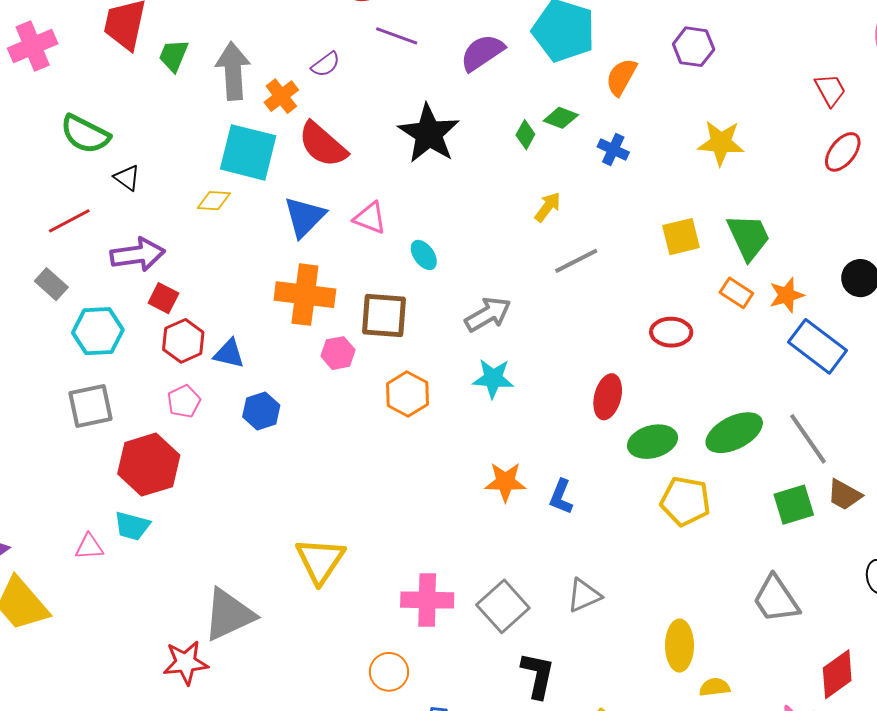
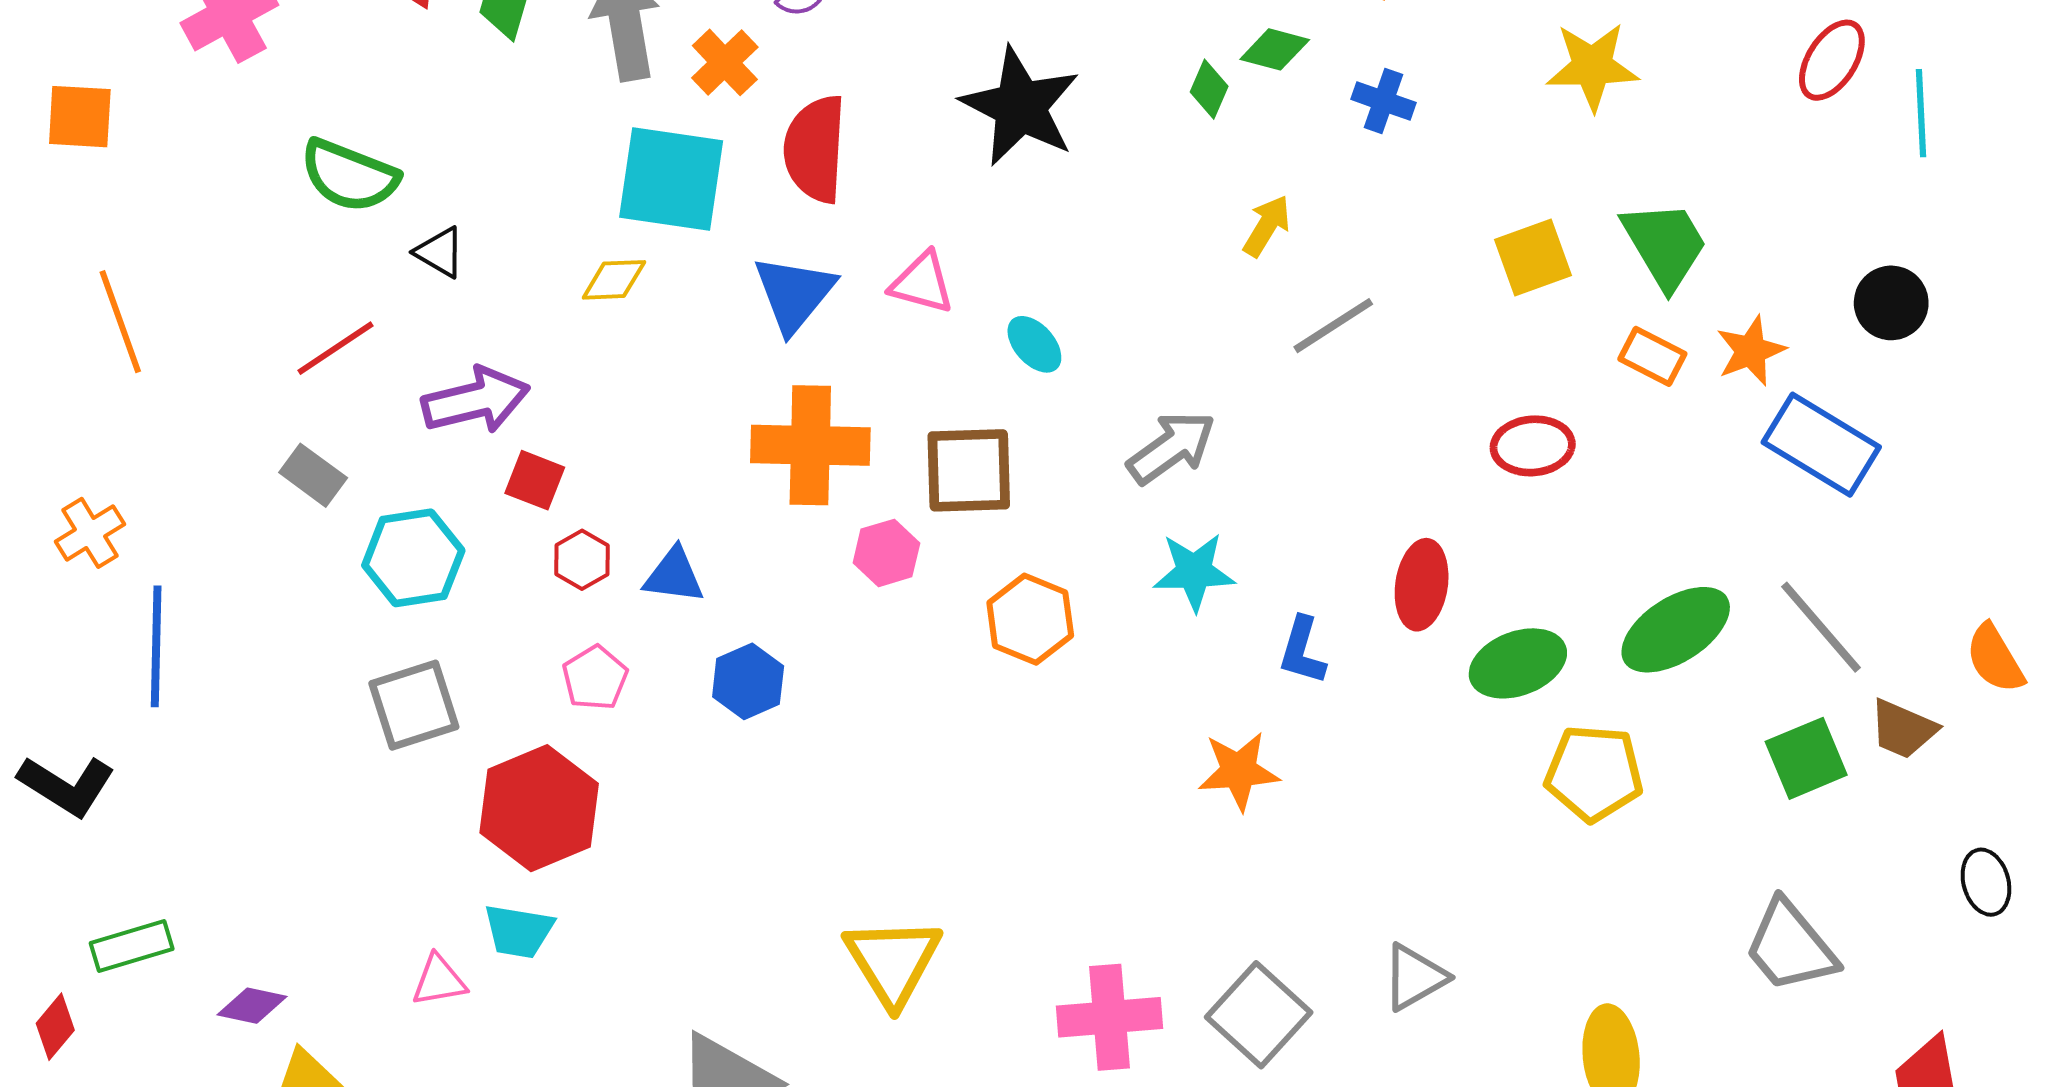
red semicircle: (323, 145) -> (815, 149), turned 58
red hexagon: (183, 341) -> (582, 560), size x0.7
blue L-shape: (561, 497) -> (1302, 651), moved

